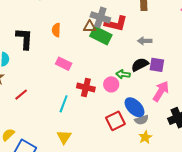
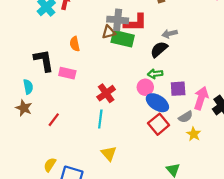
pink rectangle: (64, 64) -> (67, 73), moved
black semicircle: (140, 65) -> (159, 49), moved
purple square: (157, 65) -> (178, 89), moved
red cross: (86, 87) -> (106, 93), moved, turned -36
pink arrow: (161, 91) -> (201, 98), moved
blue ellipse: (135, 107) -> (157, 103), moved

